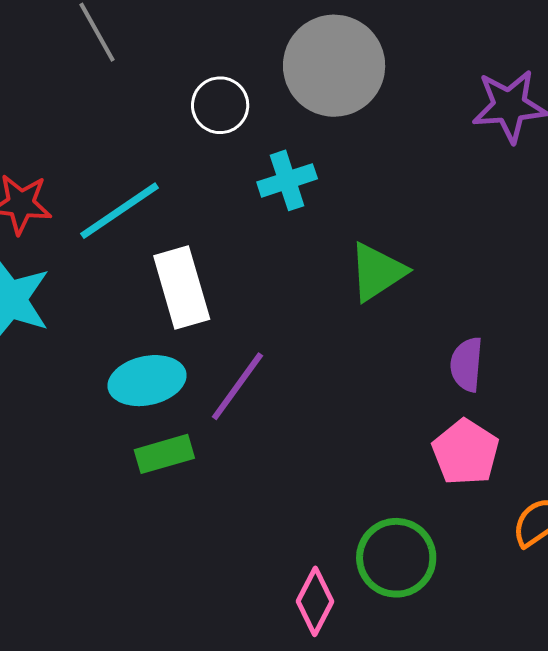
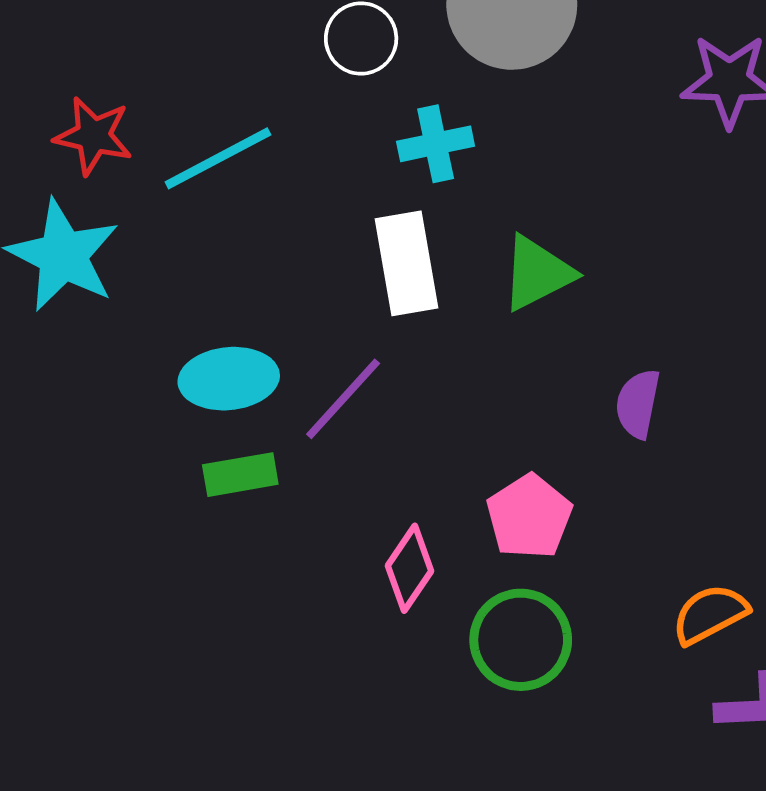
white rectangle: (182, 288) -> (406, 263), moved
pink pentagon: (466, 452) -> (529, 517), moved
pink diamond: (315, 601) -> (409, 568), moved

